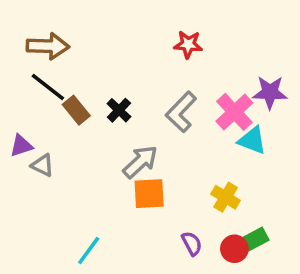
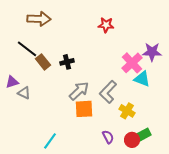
brown arrow: (48, 46) -> (39, 19), moved
black cross: (119, 110) -> (67, 62), turned 32
gray L-shape: (181, 112) -> (108, 92), moved

